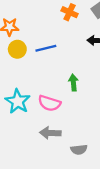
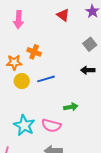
orange cross: (70, 12) -> (34, 52), moved
green arrow: (73, 83) -> (71, 107), turned 88

